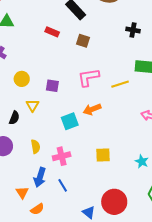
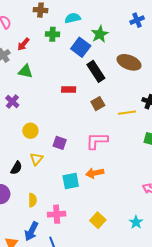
red rectangle: (52, 32) -> (69, 89), turned -32
brown square: (83, 41) -> (98, 104), turned 32
yellow line: (120, 84) -> (127, 113), moved
yellow square: (103, 155) -> (98, 220), turned 35
cyan star: (142, 162) -> (136, 222), moved

